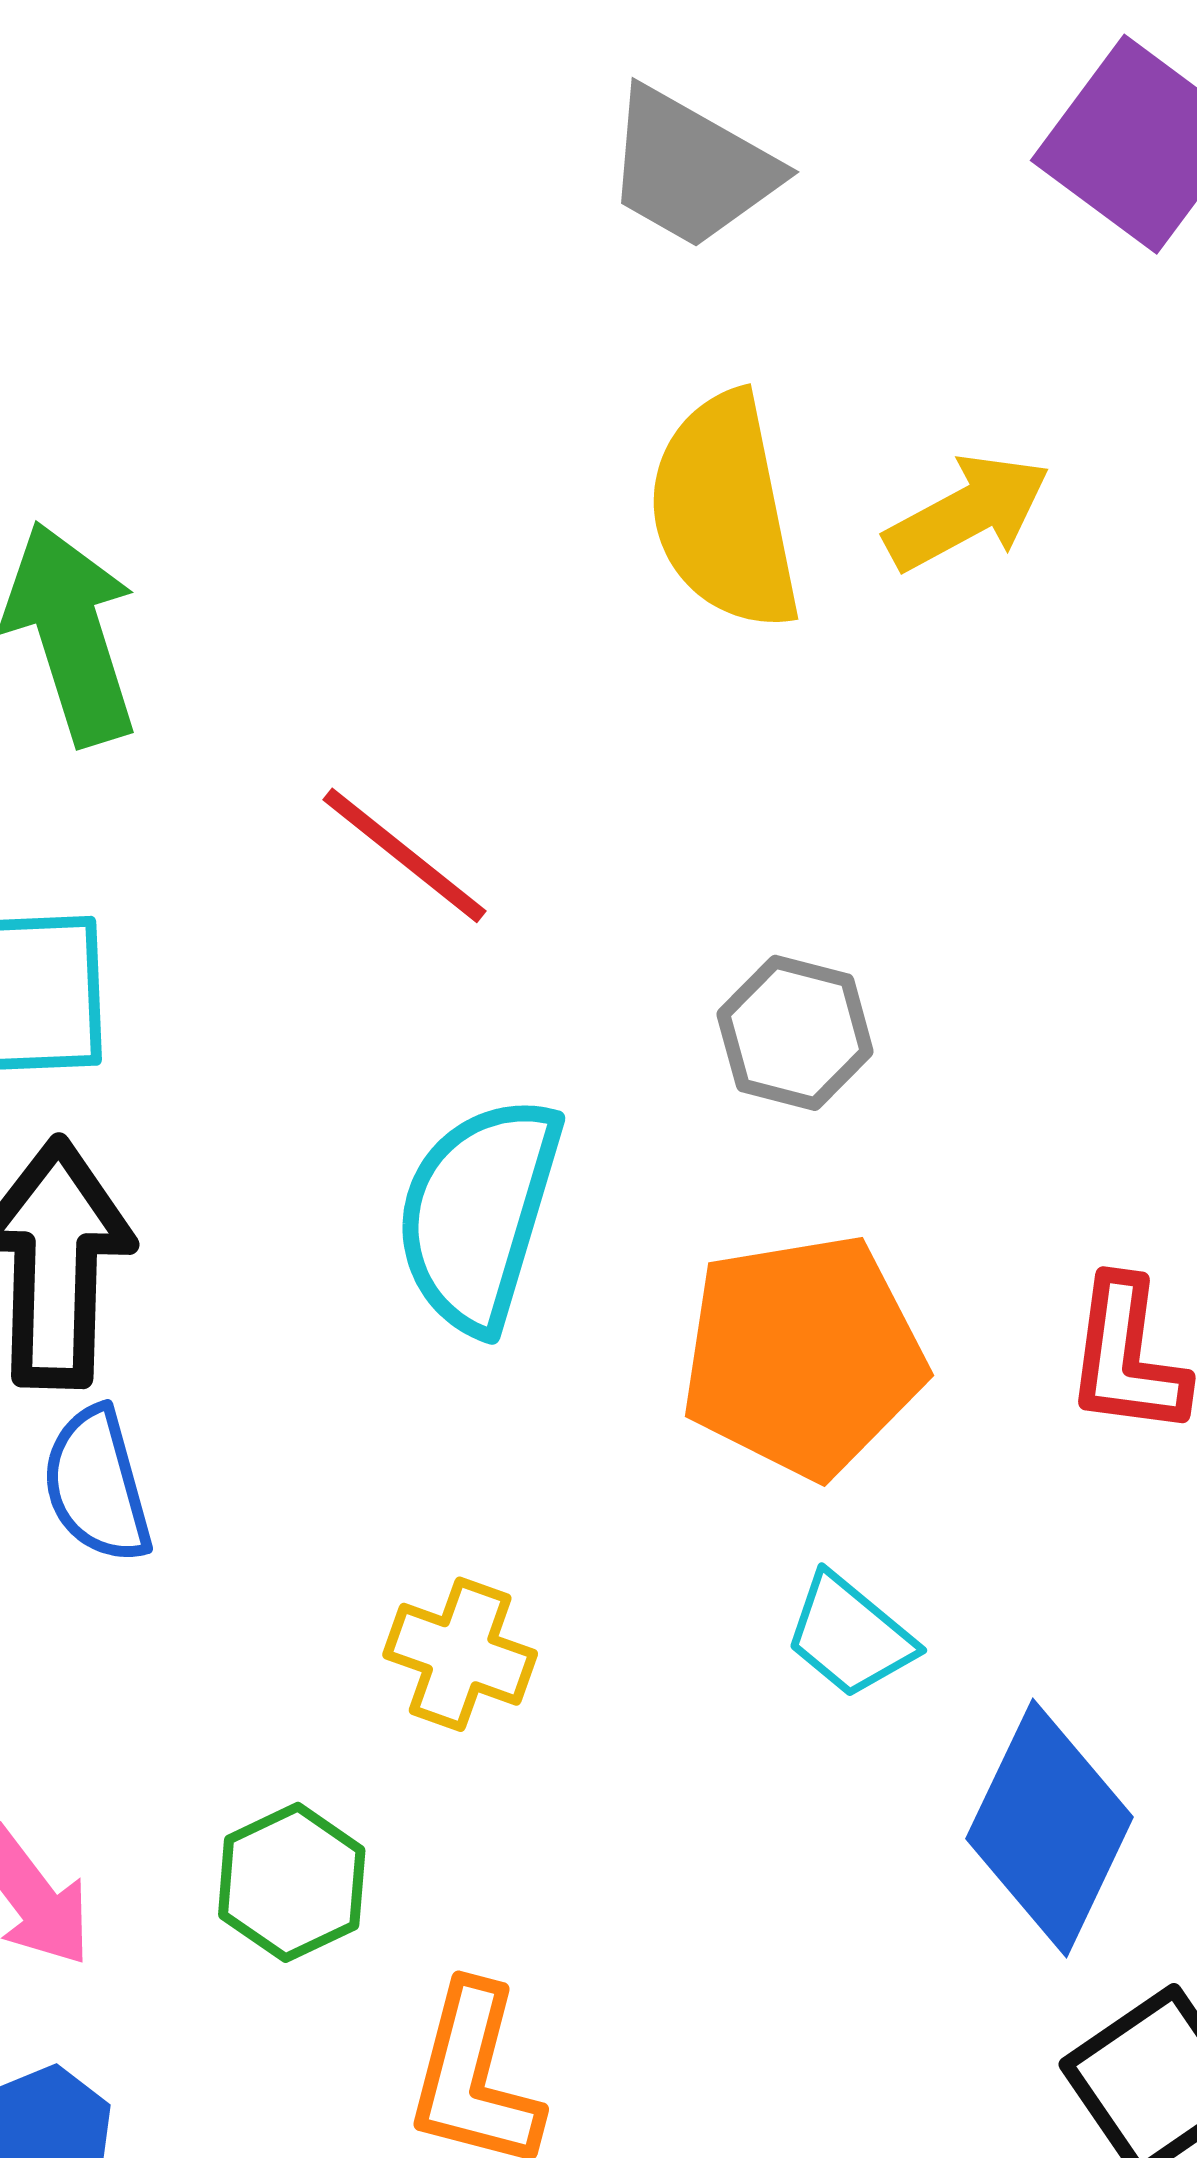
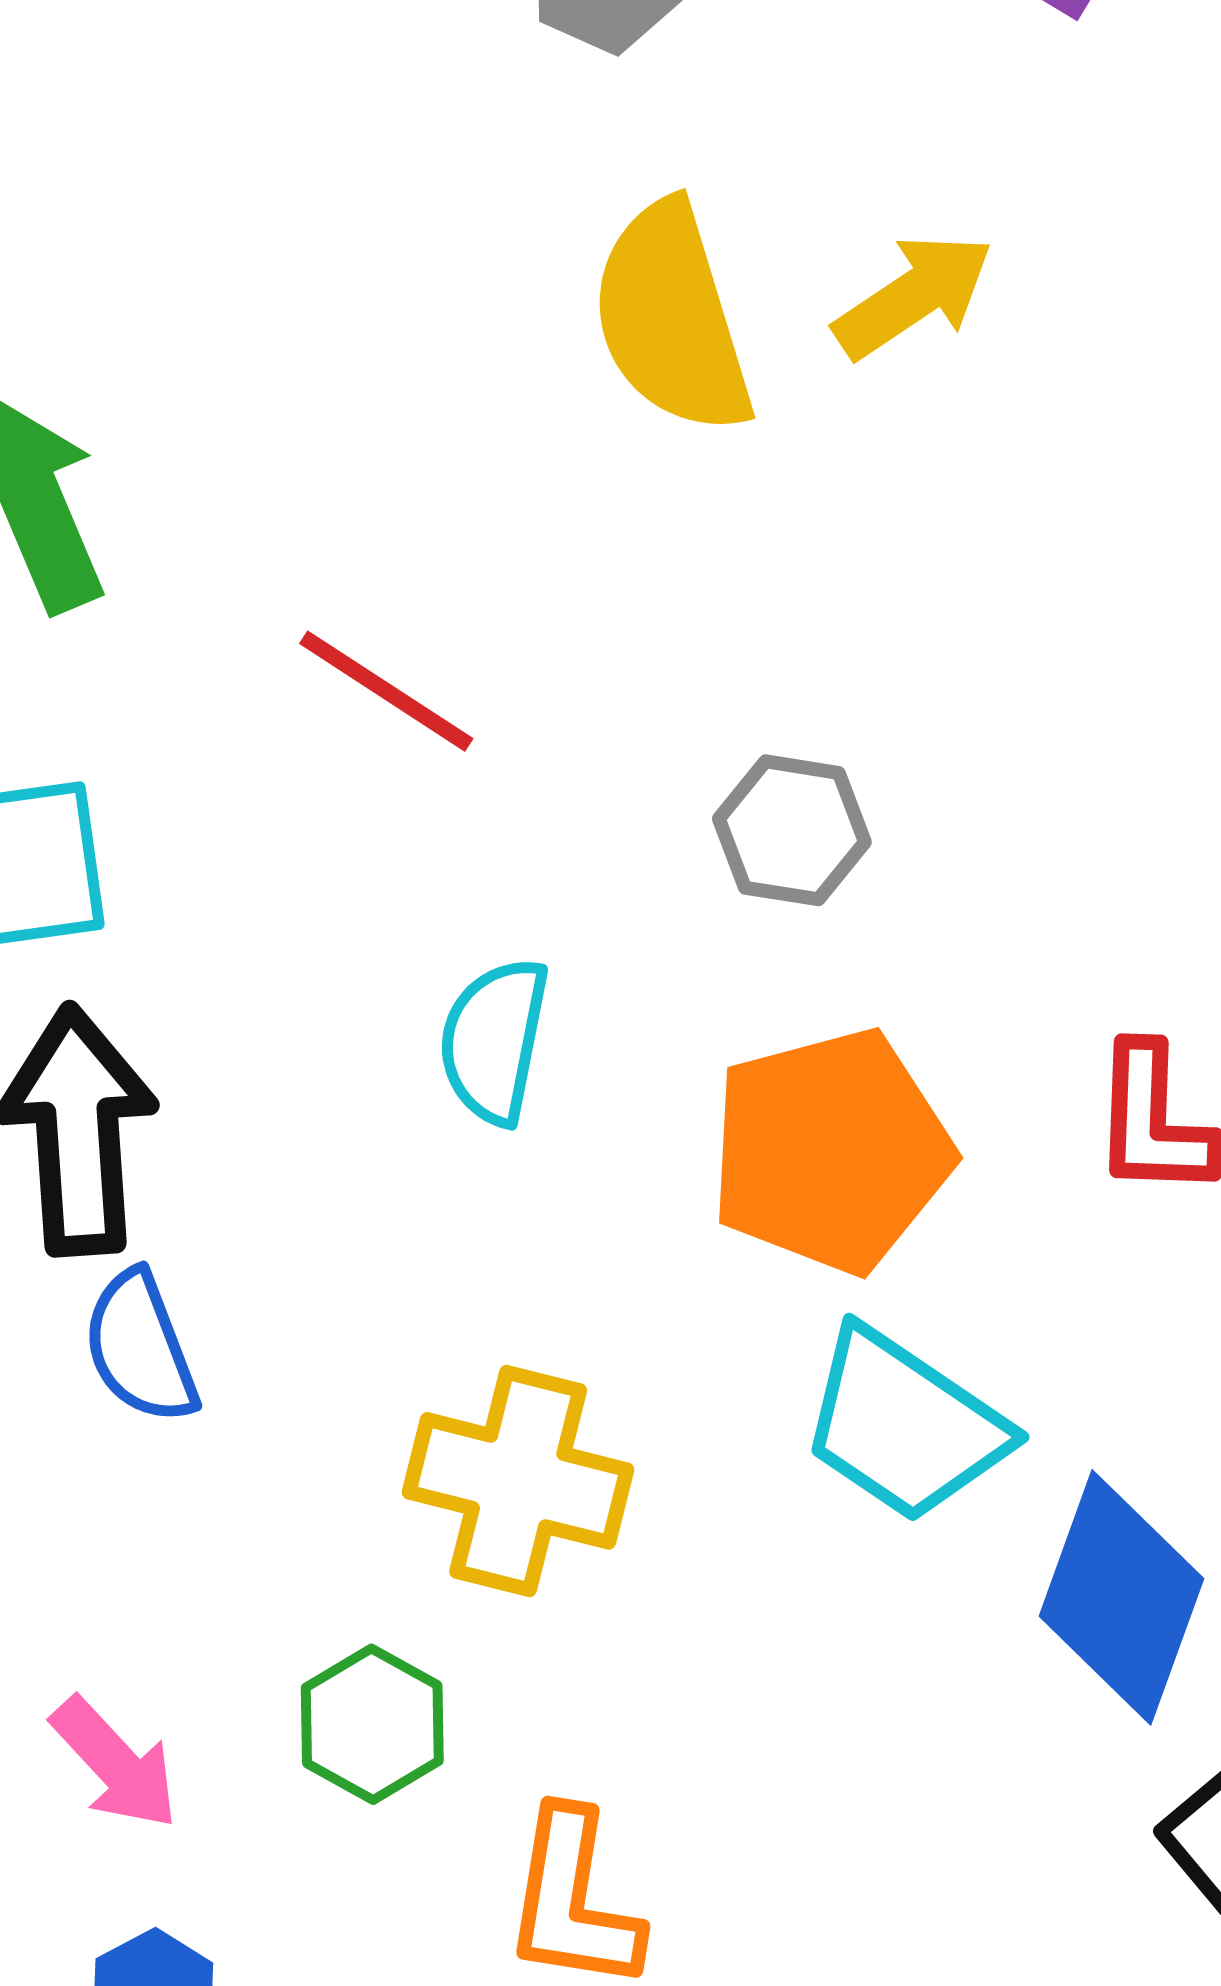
cyan semicircle: (478, 1214) -> (494, 1041), size x0.7
cyan trapezoid: (850, 1636) -> (904, 1425), size x1.6
yellow cross: (460, 1654) -> (518, 1481), size x1.5

